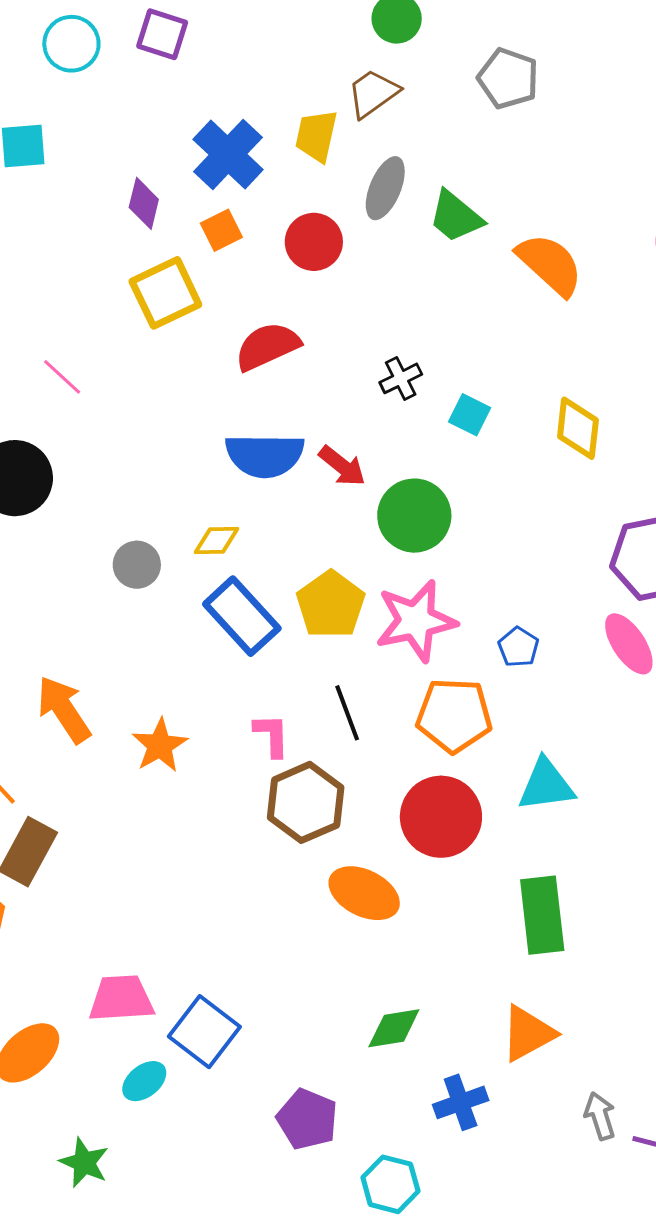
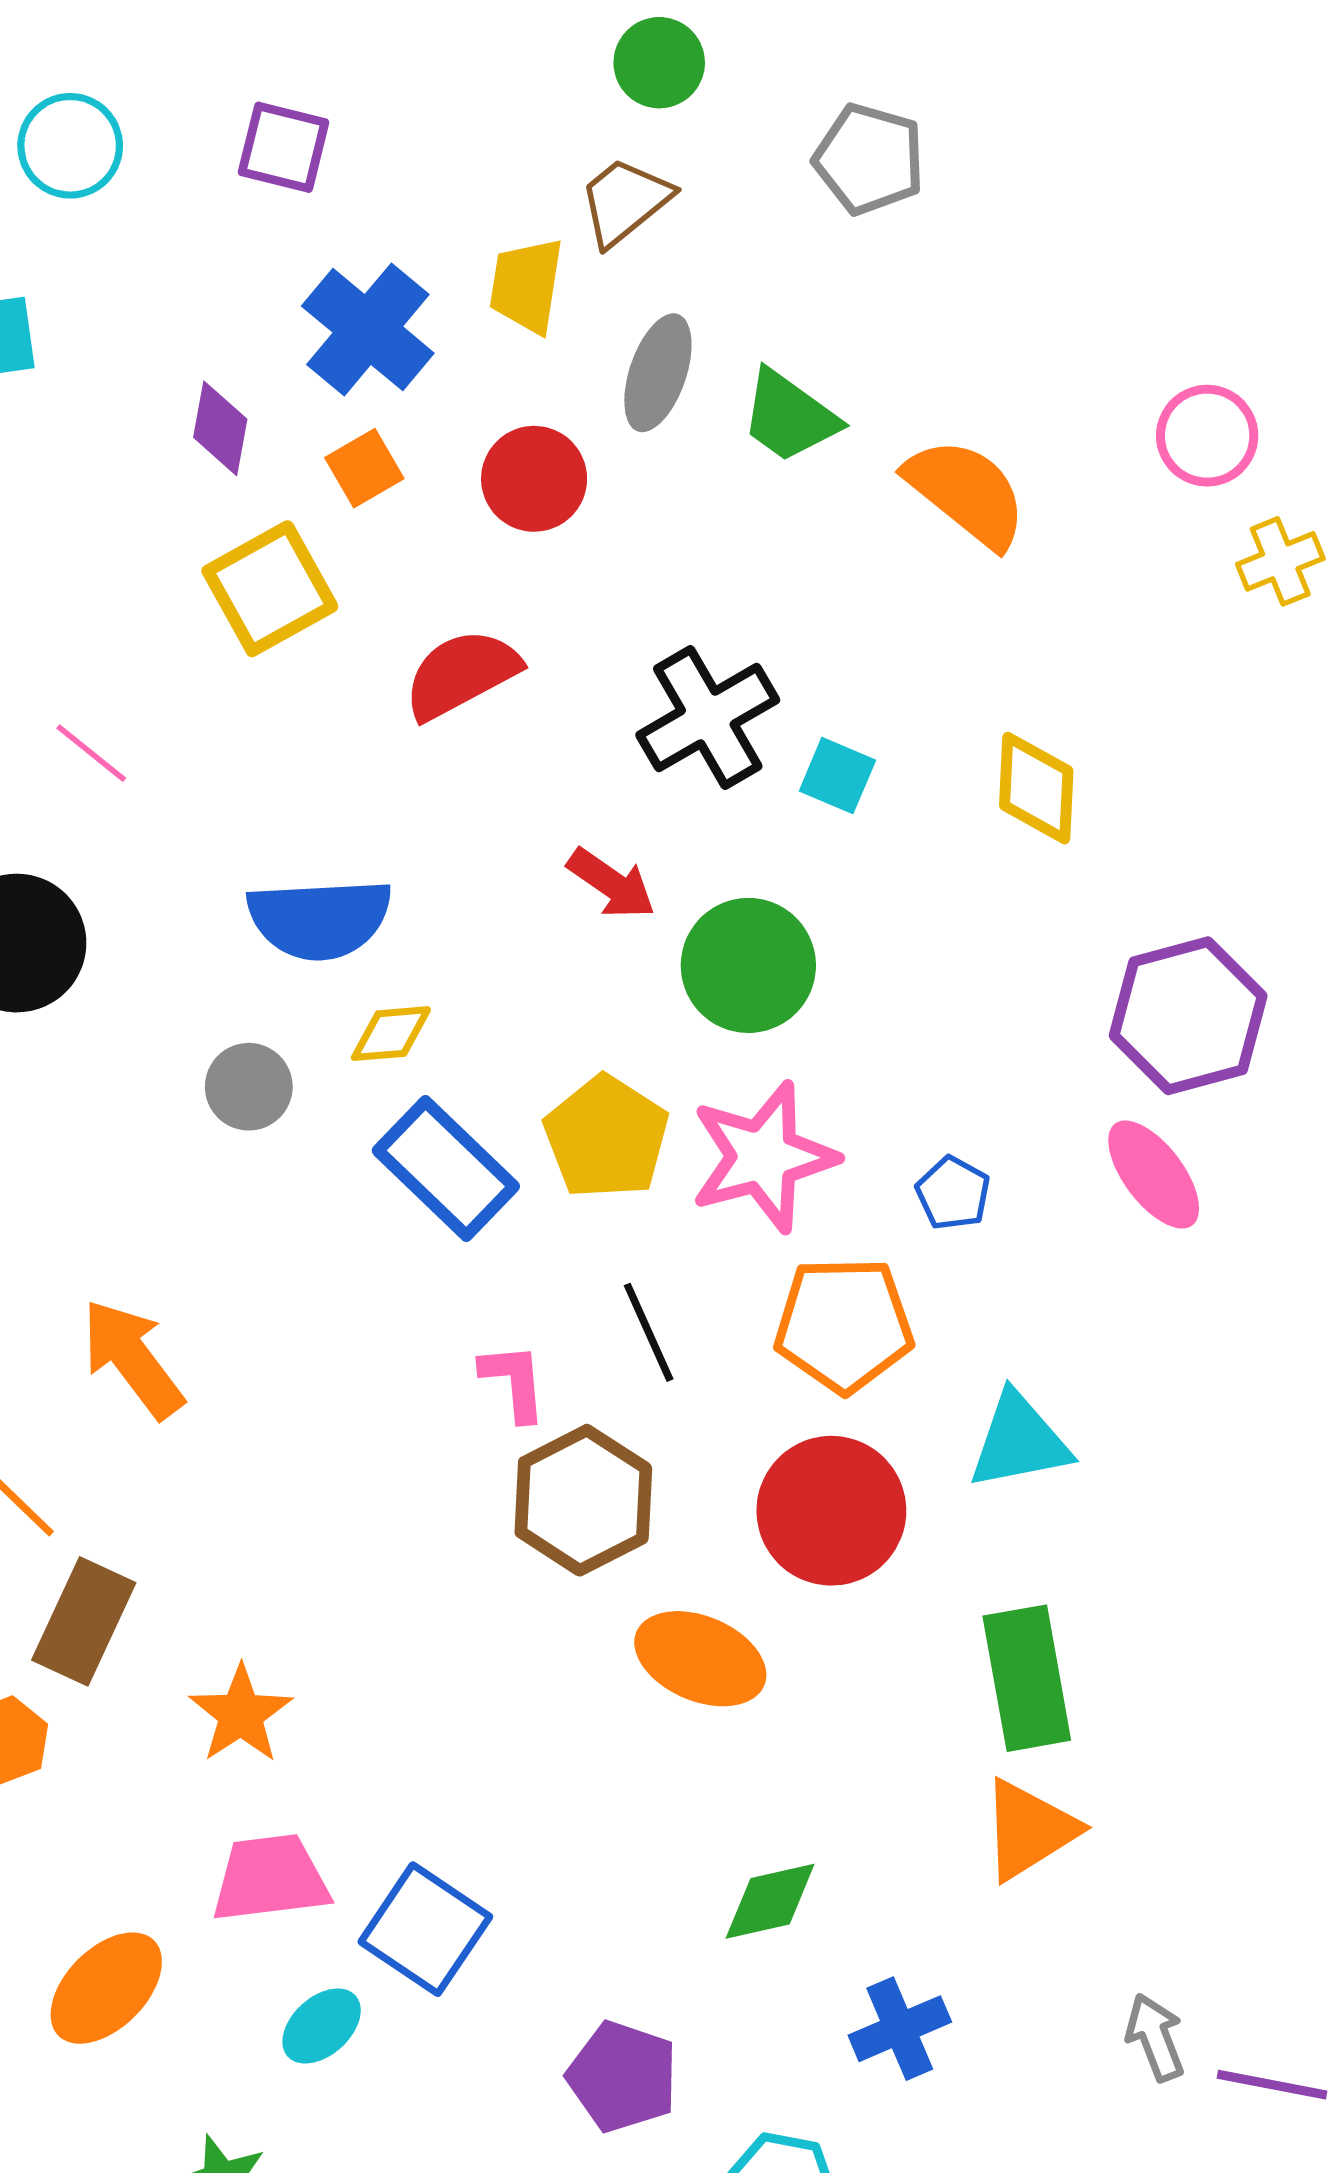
purple square: (162, 34) -> (284, 147), moved
black cross: (401, 378) -> (708, 717), size x1.8
blue semicircle: (265, 455) -> (320, 919), moved
orange star: (160, 745) -> (241, 1714), moved
orange triangle: (528, 1033) -> (1029, 1830), moved

